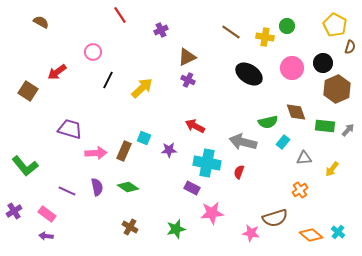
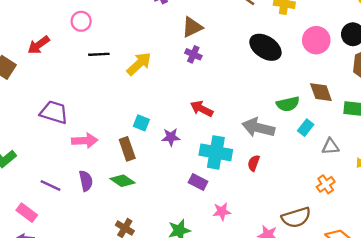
black line: (108, 80) -> (99, 54), turned 60
brown rectangle: (124, 151) -> (127, 149), moved, turned -42
pink star: (212, 213) -> (222, 212), size x0.7

